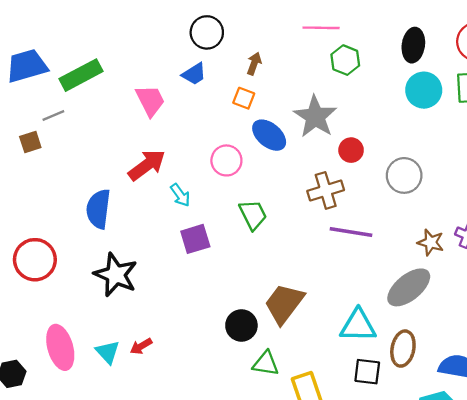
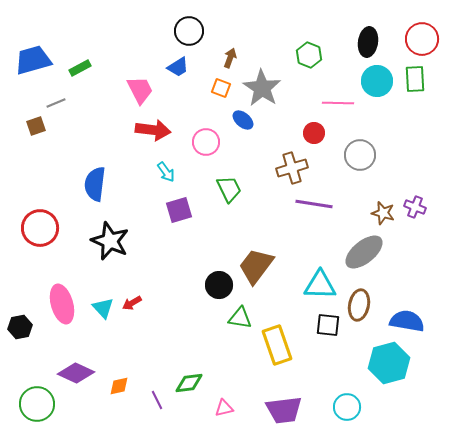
pink line: (321, 28) -> (338, 103), moved
green rectangle: (81, 75) -> (80, 68), size x0.6
gray star: (315, 117) -> (262, 88), moved
blue ellipse: (269, 135) -> (243, 120), size x0.7
red arrow: (147, 165) -> (153, 130), moved, turned 44

